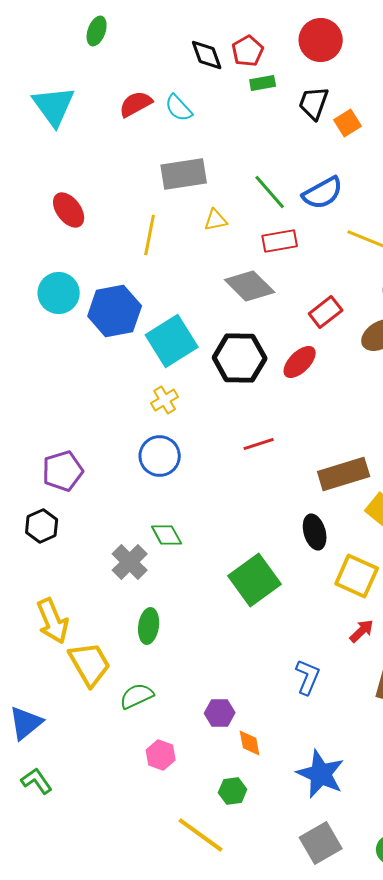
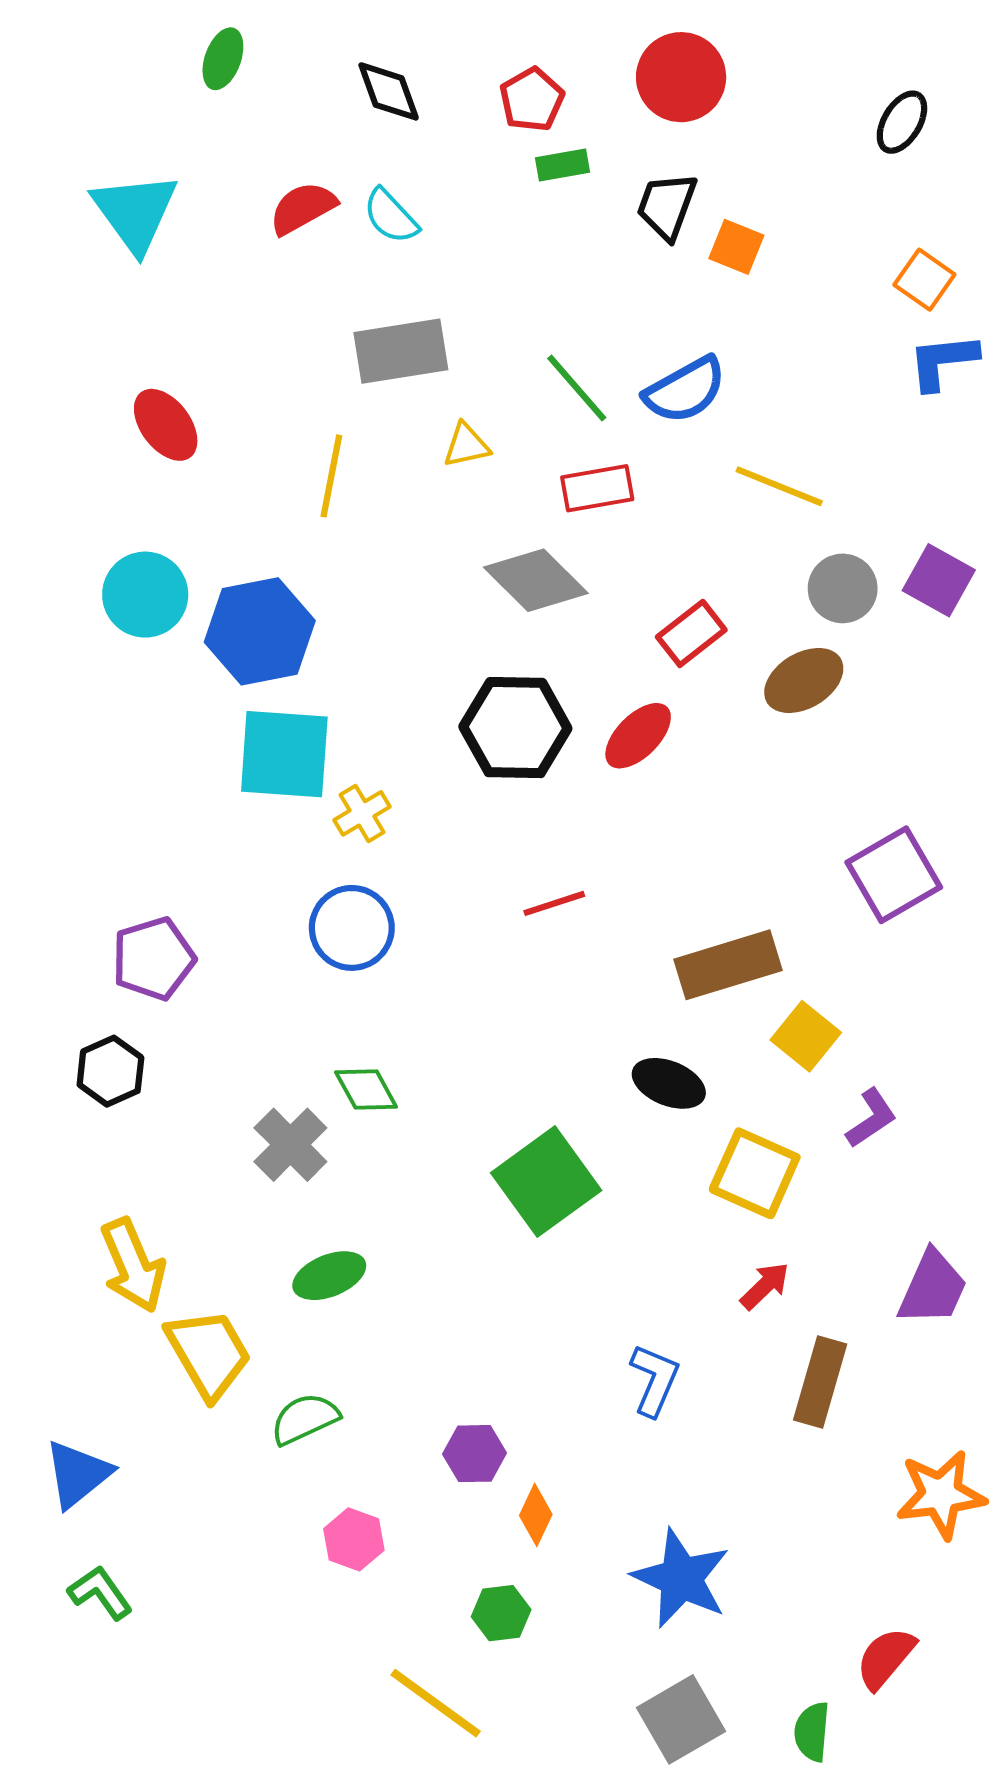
black diamond: (207, 55) -> (389, 91), moved
orange square: (348, 123) -> (736, 247), turned -36
cyan square: (172, 341) -> (284, 754), moved, turned 36
black ellipse: (315, 532) -> (669, 1083), turned -52
green ellipse: (149, 626) -> (329, 1276), turned 60
orange diamond: (250, 743) -> (536, 1515), turned 36

